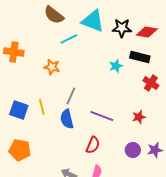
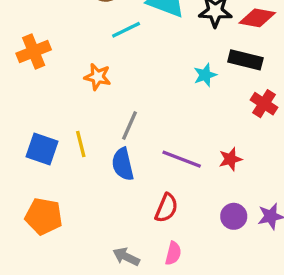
orange cross: (14, 52) -> (34, 52), turned -30
red star: (139, 117) -> (230, 159), moved

